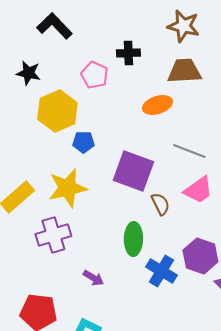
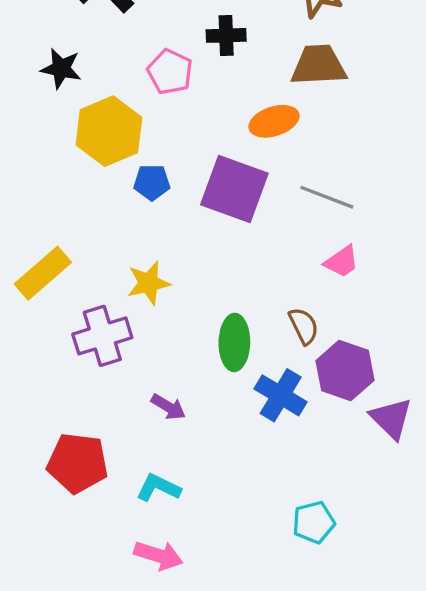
purple square: (133, 171) -> (234, 189), moved
yellow star: (67, 188) -> (149, 283), moved, size x0.7
pink trapezoid: (198, 190) -> (342, 262), size x0.7
brown semicircle: (160, 204) -> (304, 326), moved

